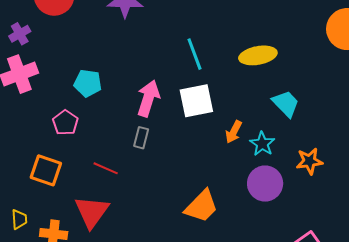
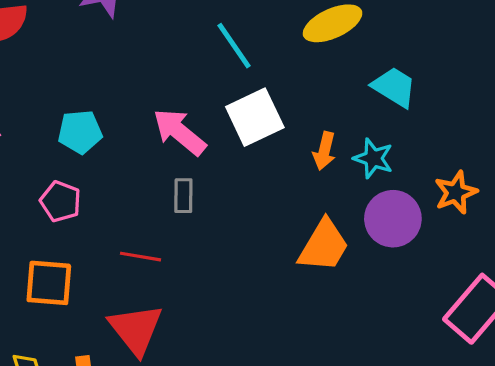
pink arrow: (148, 98) -> (179, 132), turned -54
orange star: (309, 161) -> (456, 192), moved
orange trapezoid: (201, 206) -> (324, 246), moved

